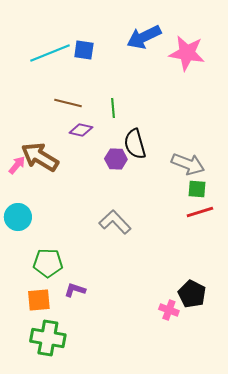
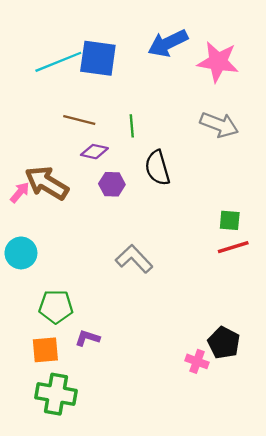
blue square: (84, 50) -> (98, 58), size x1.6
purple hexagon: (116, 159) -> (112, 184), moved
gray arrow: (188, 164) -> (219, 125), moved

